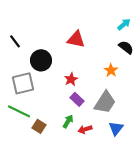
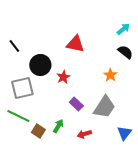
red star: (71, 79) -> (63, 77), moved
green arrow: (68, 121) -> (58, 126), moved
blue triangle: (116, 128) -> (124, 133), moved

